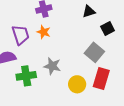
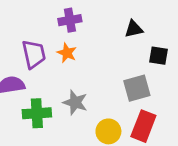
black square: (108, 29) -> (159, 56), turned 32
gray square: (94, 52) -> (137, 88), turned 30

